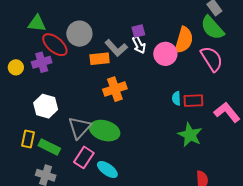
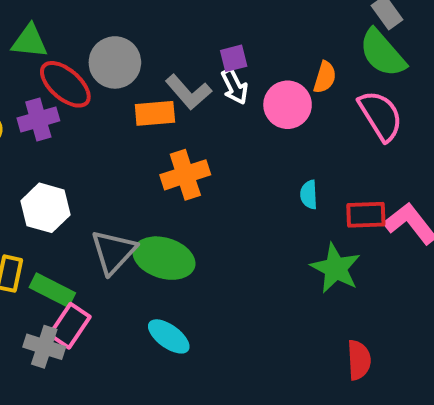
orange semicircle: (184, 40) -> (325, 77), size x0.6
red rectangle: (193, 101) -> (366, 215), moved
pink rectangle: (84, 157) -> (70, 326), moved

